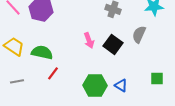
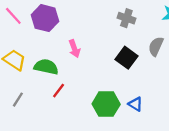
pink arrow: (89, 40) -> (74, 49), moved
gray line: (17, 81) -> (18, 100), turned -48

